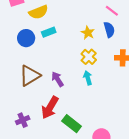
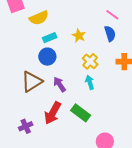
yellow star: (88, 33) -> (79, 36), moved
blue circle: (26, 38) -> (47, 57), moved
green rectangle: (72, 124) -> (81, 113), moved

